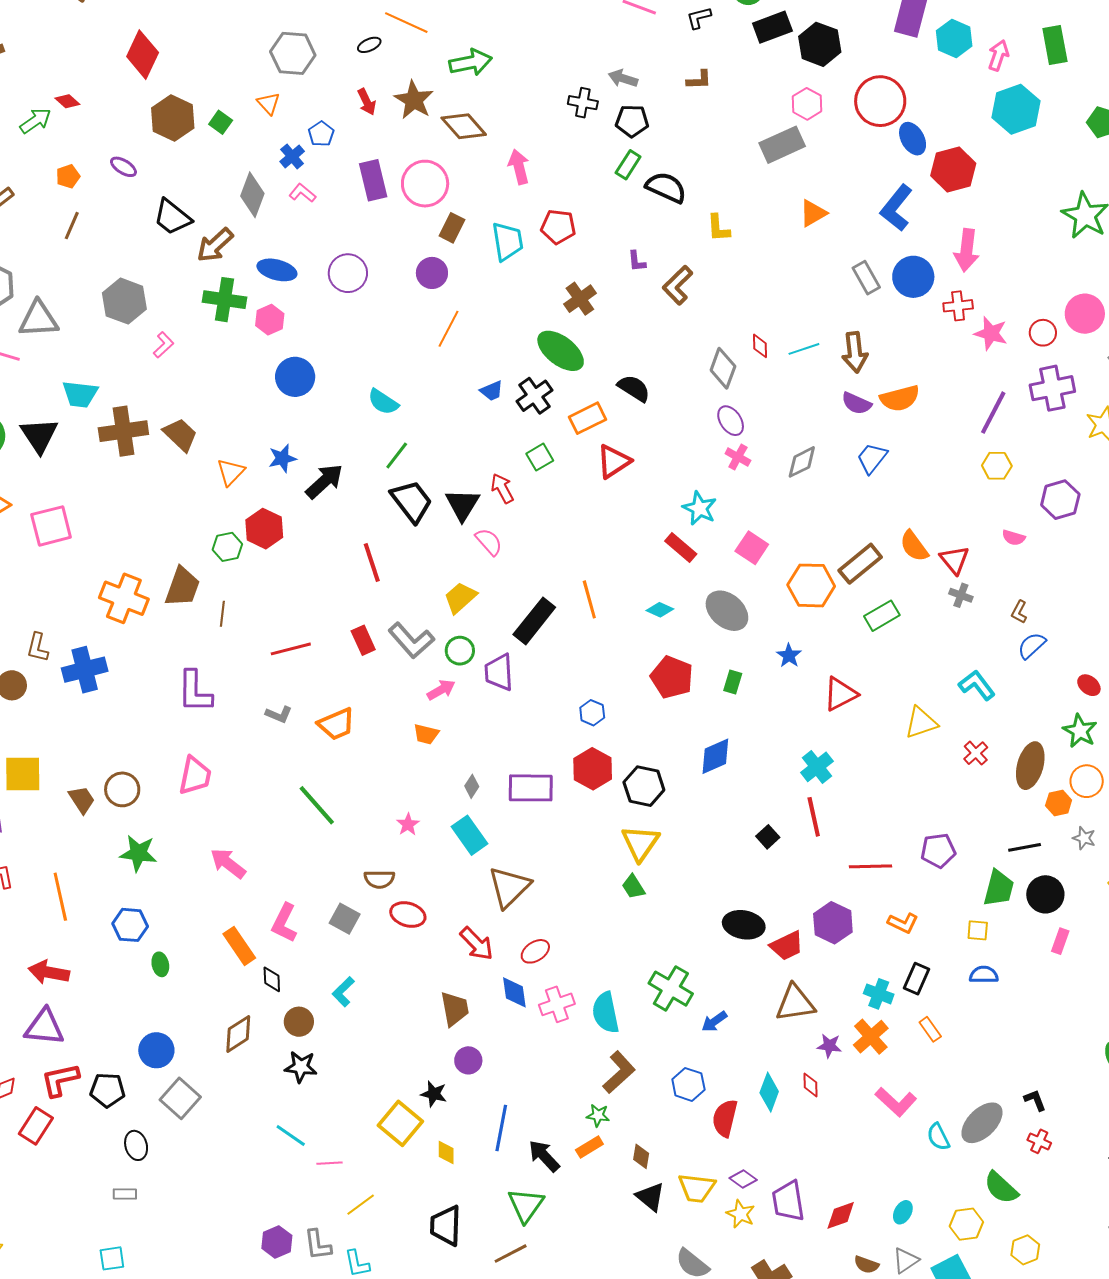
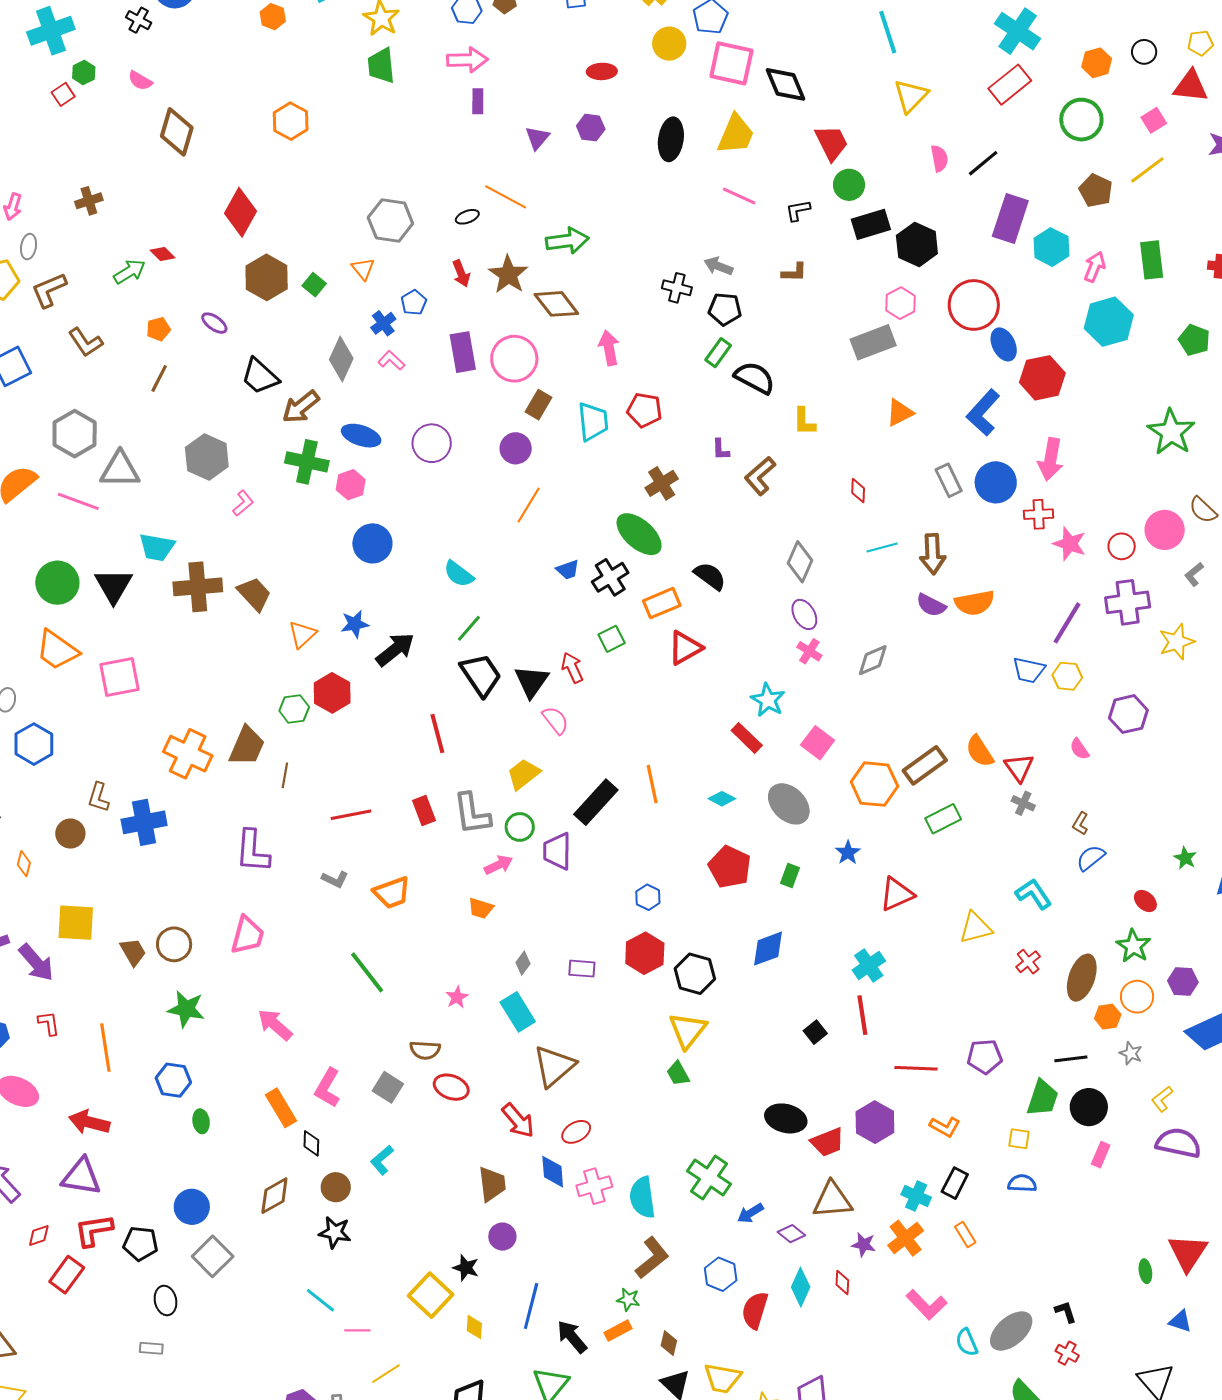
red diamond: (760, 346) -> (858, 491), moved
blue trapezoid: (872, 458) -> (1029, 670), moved, turned -120
pink semicircle: (1014, 538) -> (1079, 749), turned 35
gray L-shape: (411, 640) -> (472, 814), turned 30
purple rectangle: (531, 788) -> (582, 969), size x0.6
purple diamond: (743, 1179) -> (791, 1234), moved

